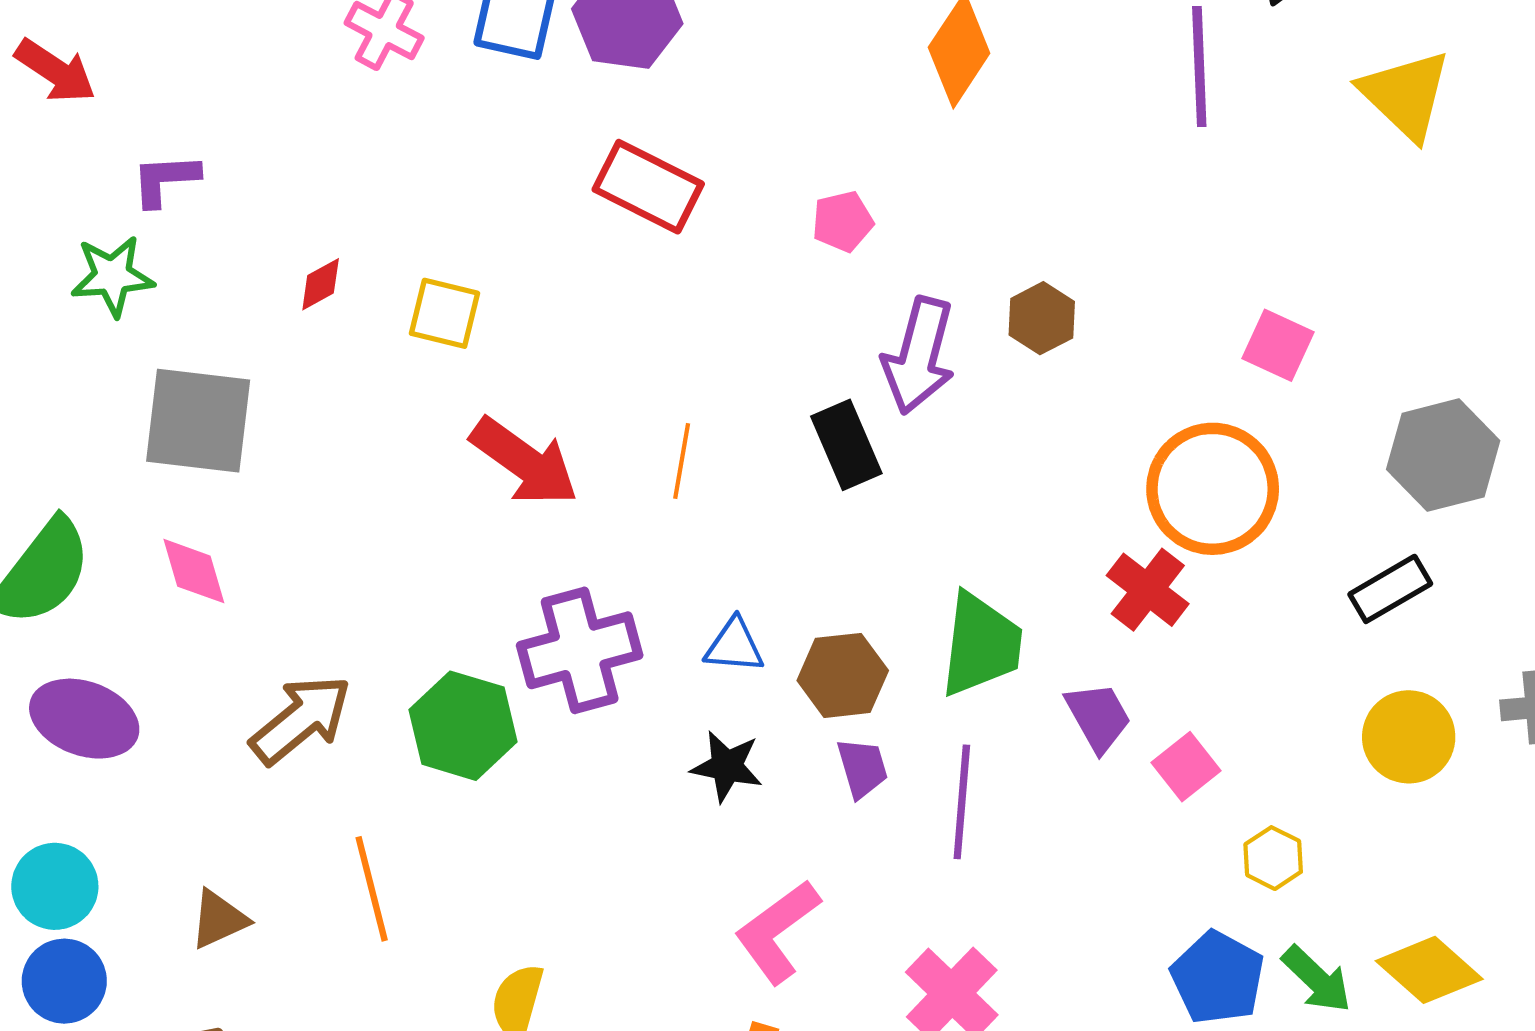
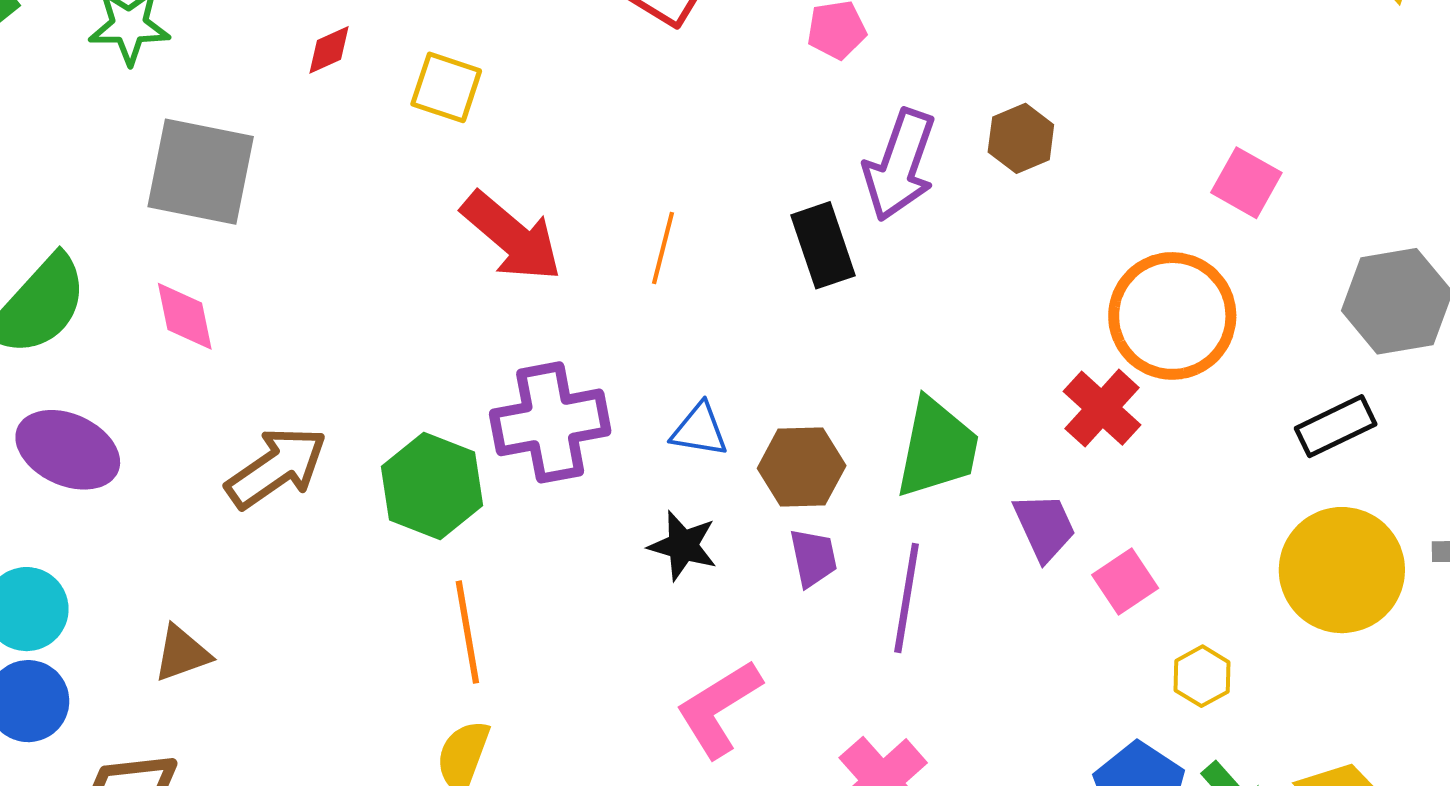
yellow circle: (1409, 737) -> (1342, 570), size x1.4
orange line: (372, 889) -> (467, 632), moved

